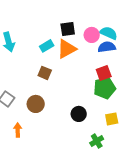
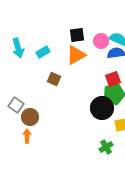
cyan rectangle: (47, 46) -> (43, 52), moved
brown circle: (36, 104) -> (30, 117), moved
black circle: (79, 114) -> (102, 108), moved, size x1.5

